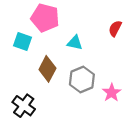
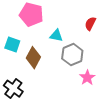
cyan square: (23, 42) -> (12, 45), moved
gray hexagon: (82, 80) -> (72, 55), moved

